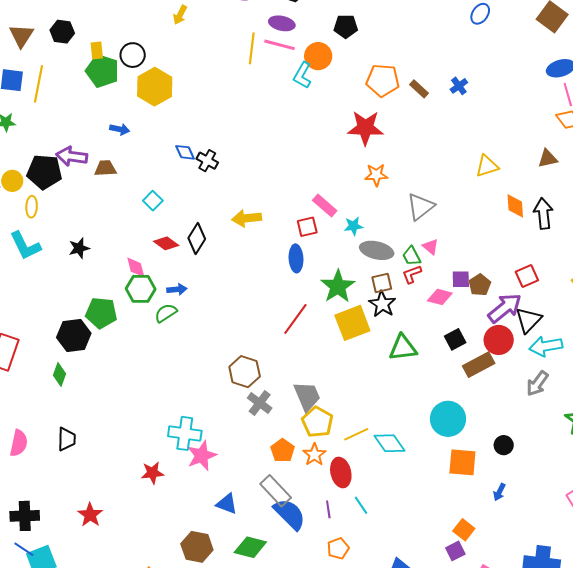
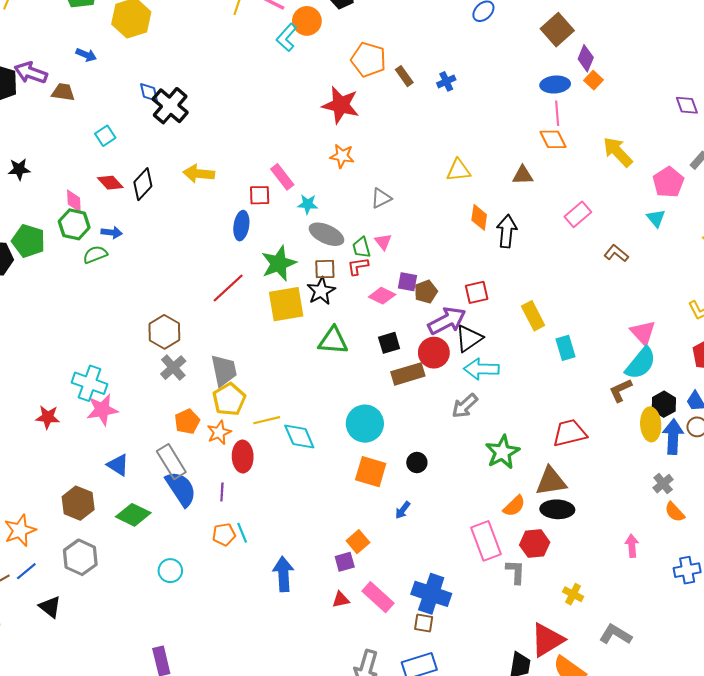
black cross: (207, 161) -> (170, 106), size x1.6
gray triangle: (421, 207) -> (381, 198), size x0.7
cyan line: (361, 505) -> (242, 533), moved

